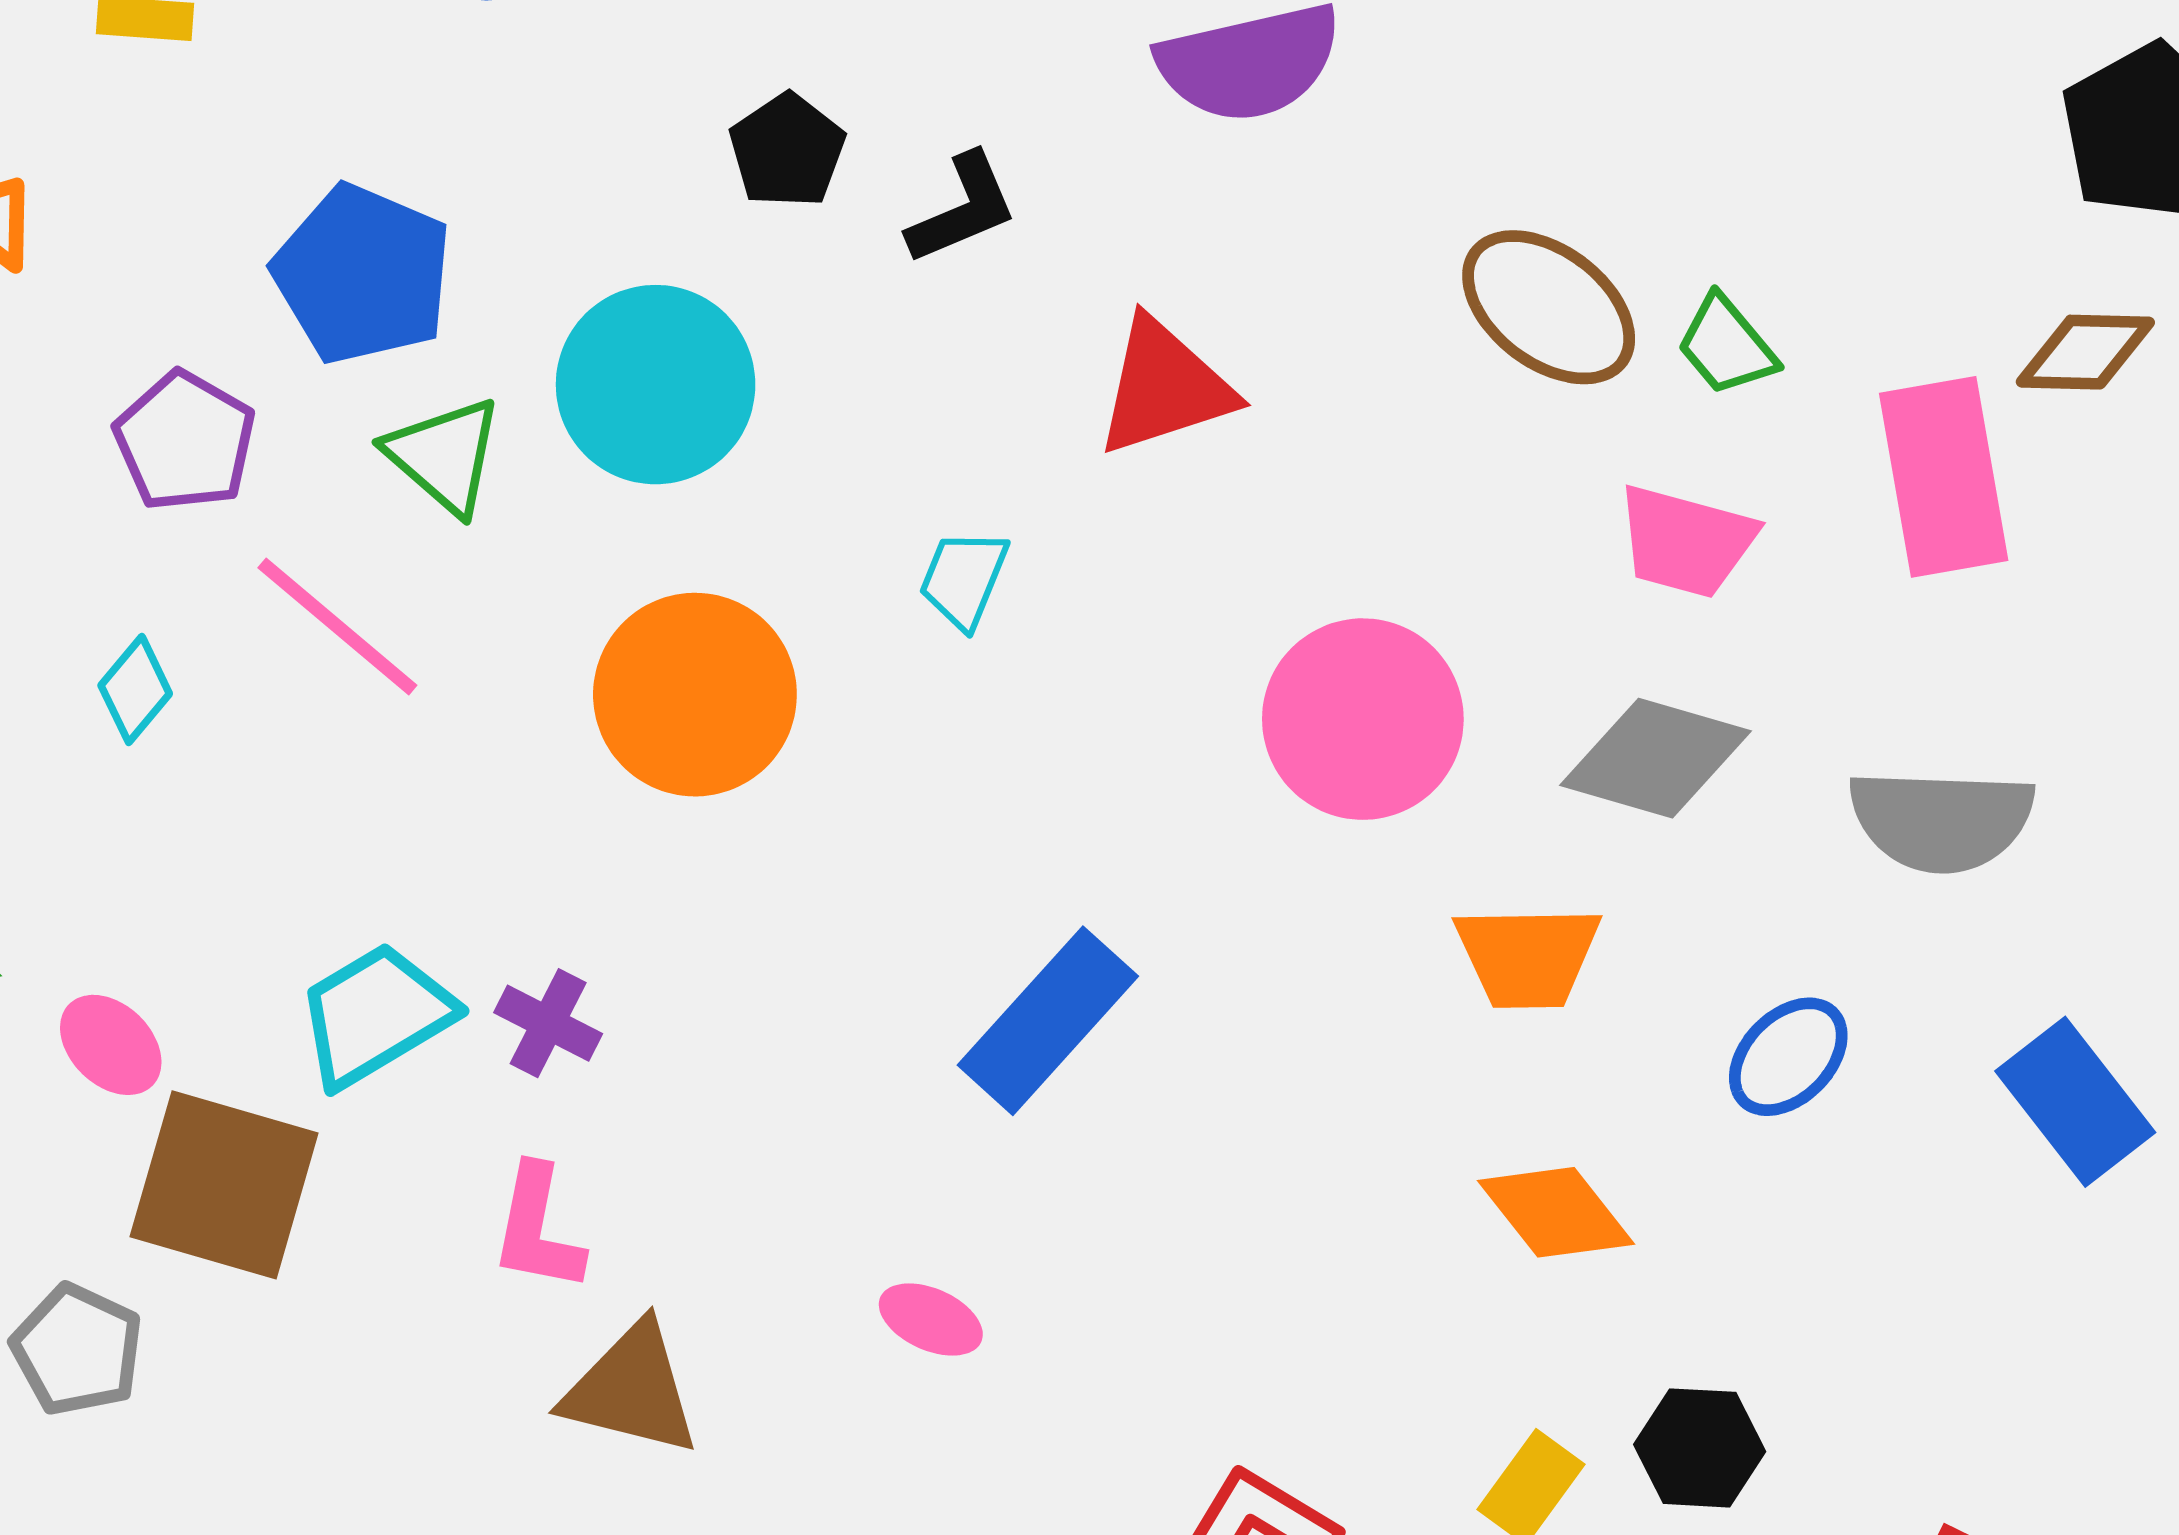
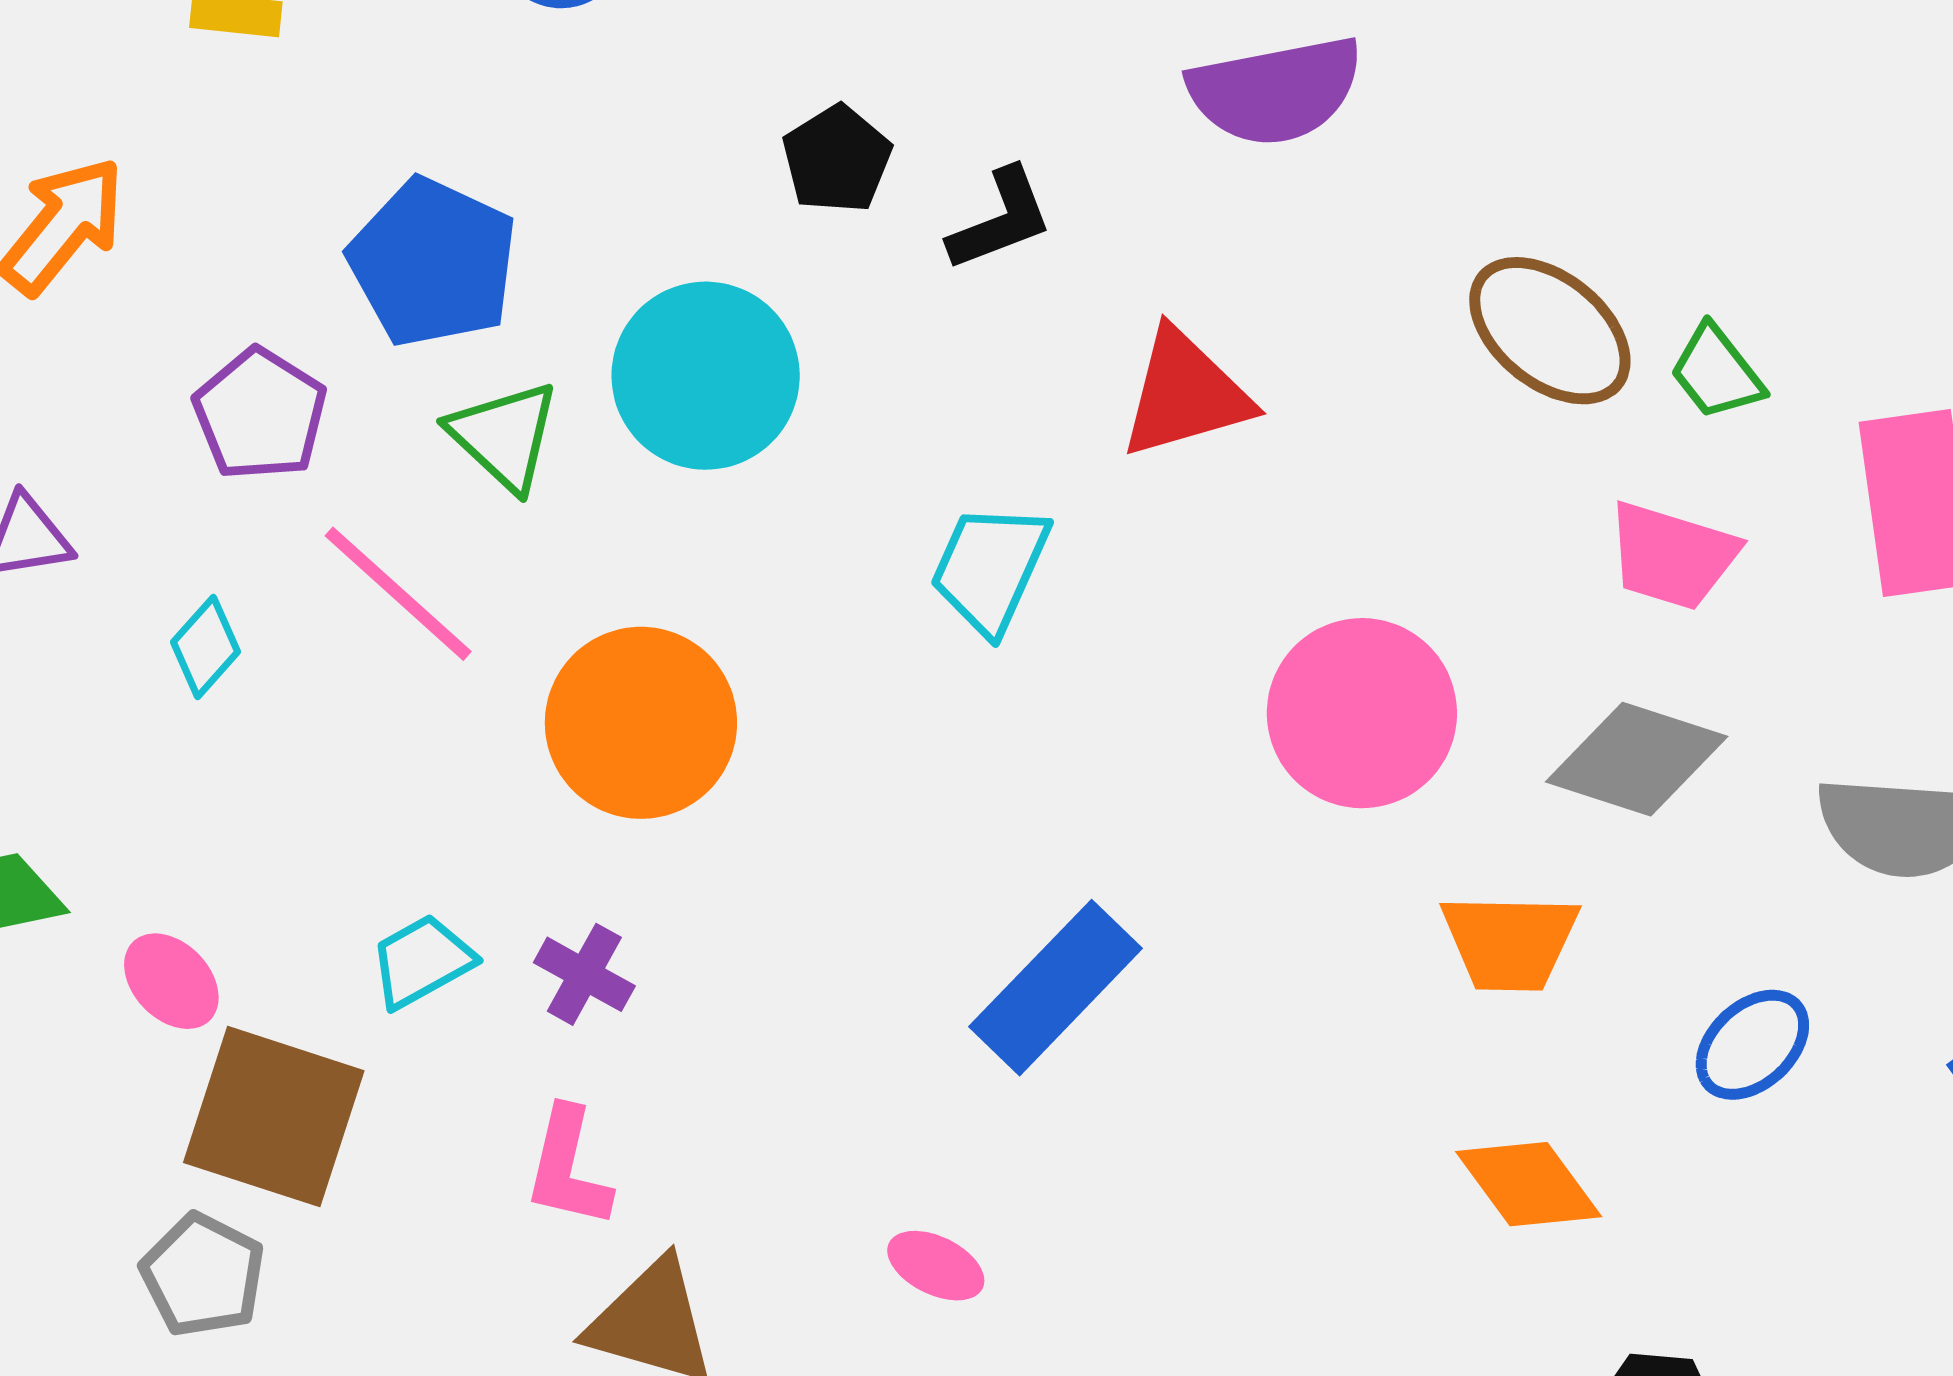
cyan trapezoid: (964, 579) -> (990, 568), size x1.4
orange circle: (695, 695) -> (641, 723), moved
cyan trapezoid: (375, 1015) -> (422, 961), size x0.7
gray pentagon: (77, 1350) -> (203, 1275), moved

